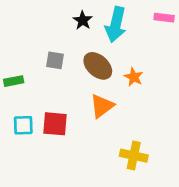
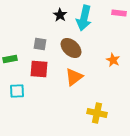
orange star: (134, 77) -> (113, 60), moved
red square: (55, 124) -> (39, 69), moved

